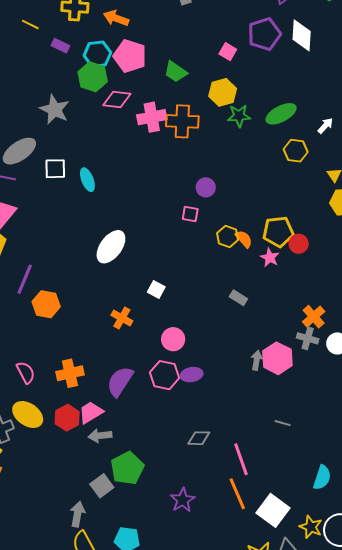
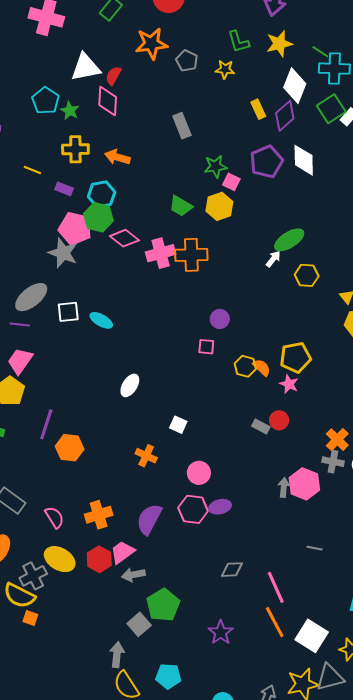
pink pentagon: (130, 56) -> (75, 229), moved
yellow hexagon: (223, 92) -> (219, 206), moved
pink diamond: (117, 99) -> (124, 238), turned 36
green star: (239, 116) -> (215, 166), moved
white arrow: (325, 126) -> (273, 259), moved
cyan ellipse: (87, 180) -> (101, 320), turned -35
red circle: (299, 244) -> (279, 420), moved
white ellipse: (111, 247) -> (130, 385), size x0.7

